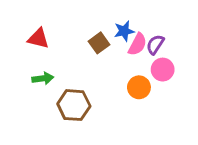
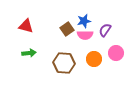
pink semicircle: (137, 44) -> (85, 35), moved, turned 63
pink circle: (163, 70) -> (116, 53), moved
brown hexagon: (74, 105) -> (64, 63), moved

